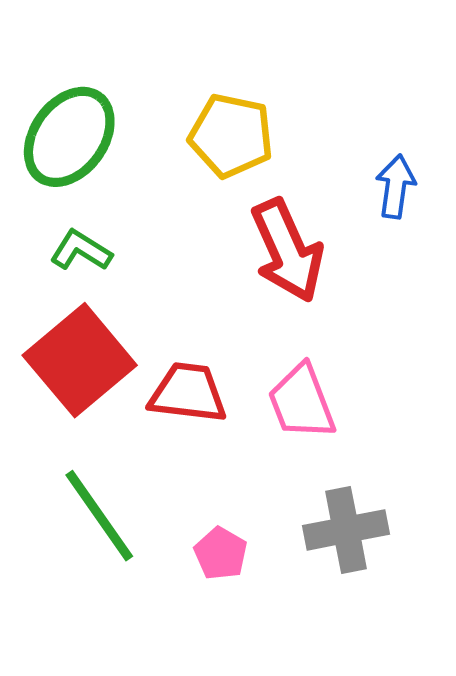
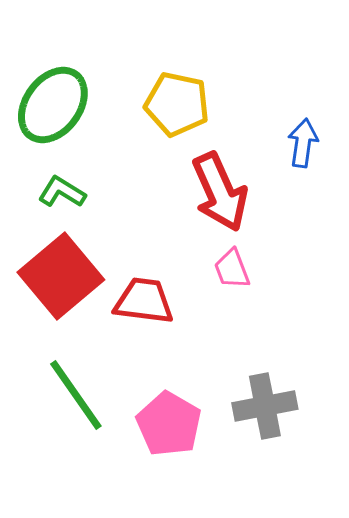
pink trapezoid: (302, 402) -> (232, 269), moved, size x0.7
pink pentagon: (221, 553) -> (169, 424), size x1.6

